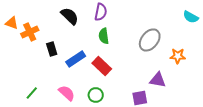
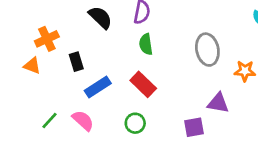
orange triangle: (12, 23) -> (32, 66), moved
gray ellipse: (150, 40) -> (207, 50), turned -50
blue rectangle: (76, 59) -> (98, 87), moved
pink semicircle: (67, 93) -> (83, 120), moved

